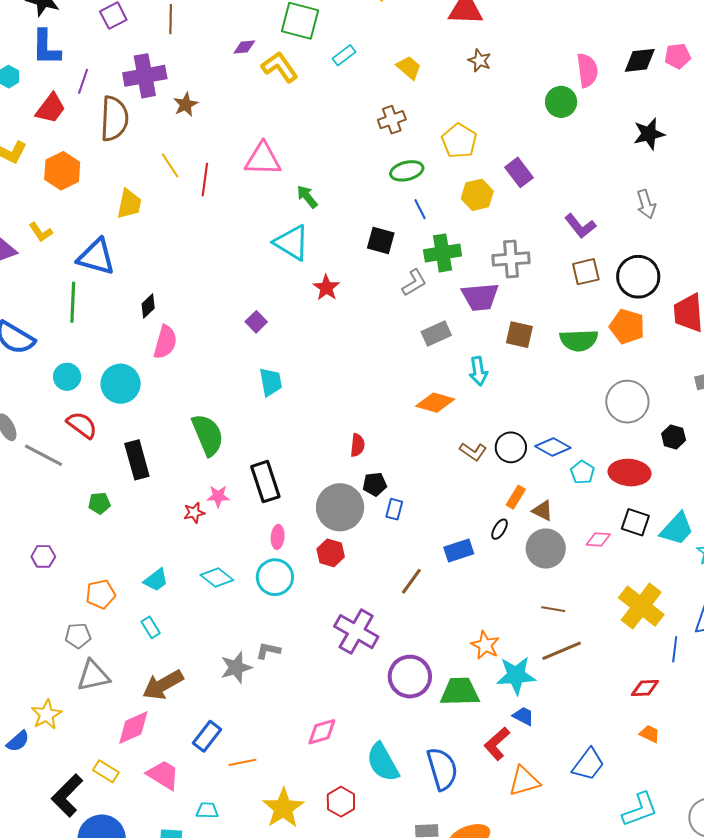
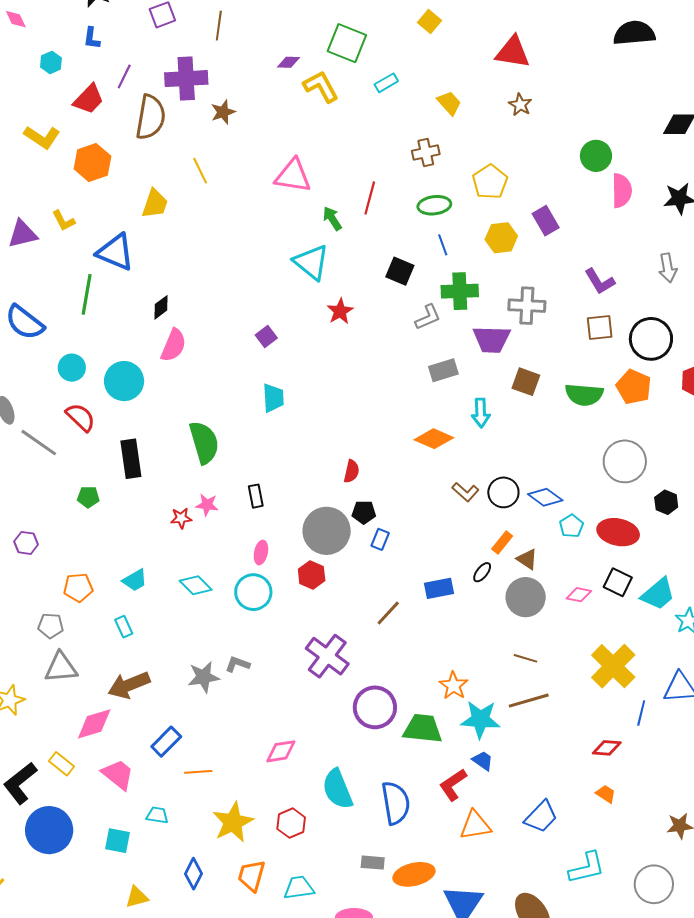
blue L-shape: (46, 47) -> (92, 38), size x0.6
pink semicircle: (587, 70) -> (622, 191), moved
red line: (205, 180) -> (370, 198), moved
black rectangle: (265, 482) -> (256, 496), size x0.6

